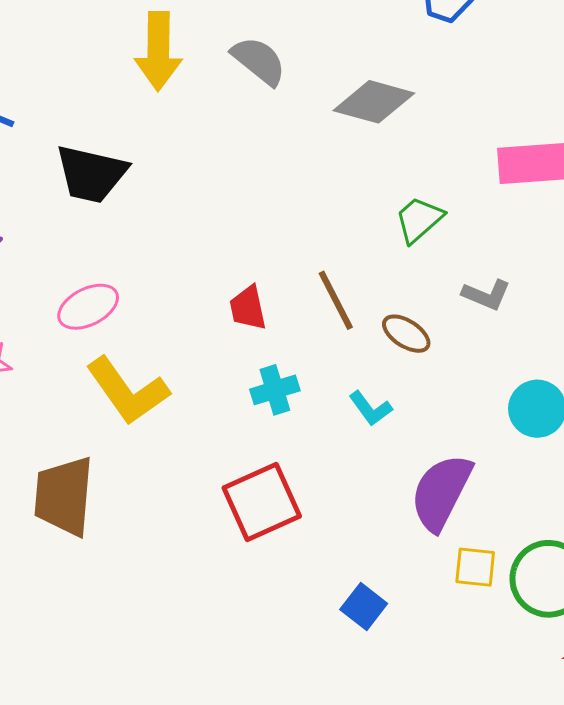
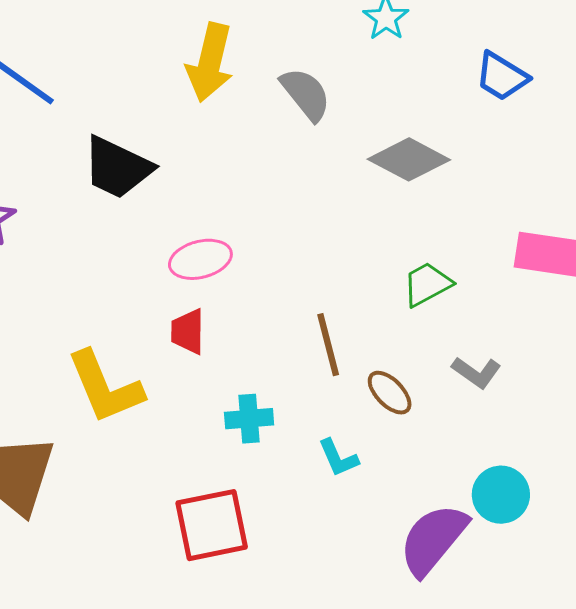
pink ellipse: (88, 307) -> (200, 259), moved
red trapezoid: (248, 308) -> (188, 332), moved
purple semicircle: (441, 492) -> (433, 539), moved

